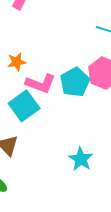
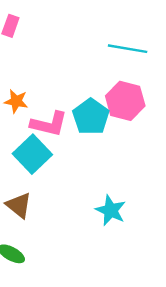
orange star: (17, 62) -> (16, 101), turned 30

